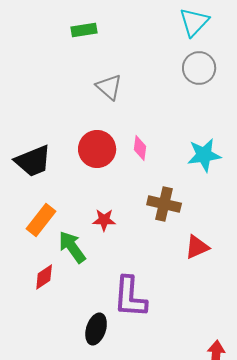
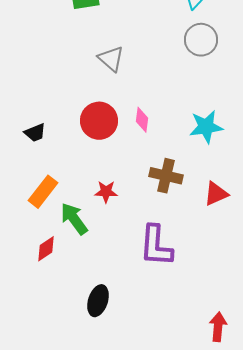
black trapezoid: (33, 161) -> (35, 133), size x0.6
red triangle: (197, 247) -> (216, 194), moved
purple L-shape: (130, 297) -> (156, 246), moved

